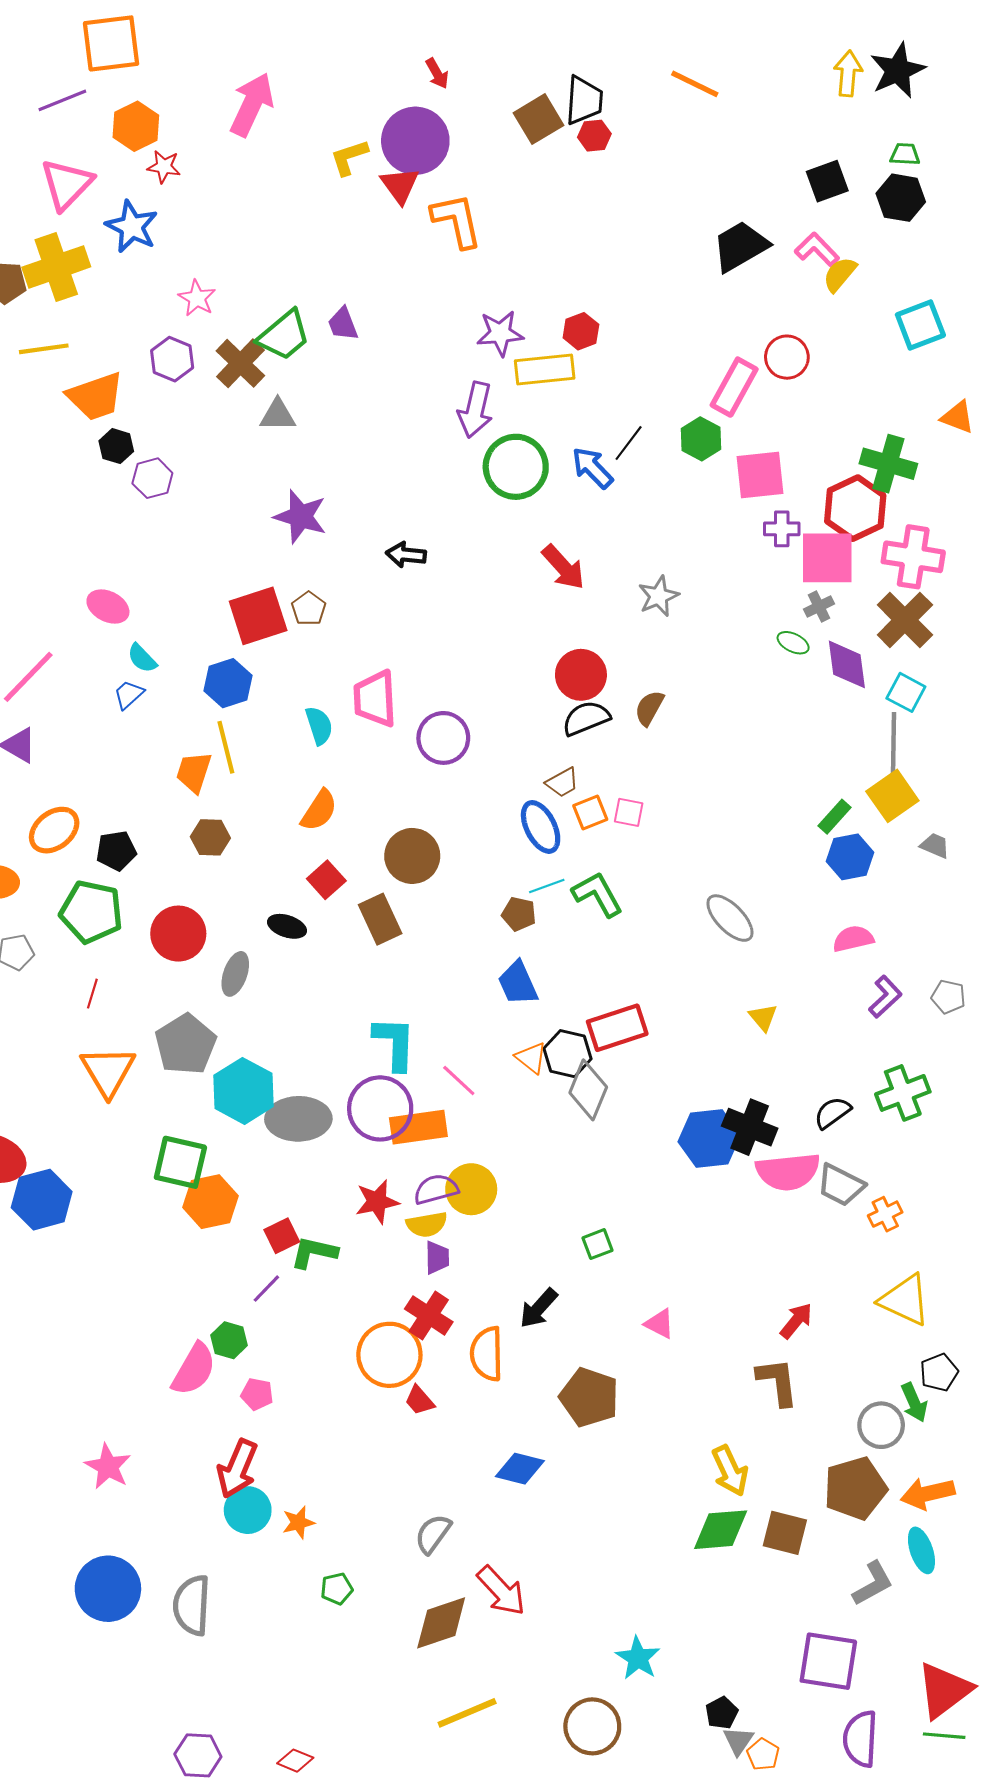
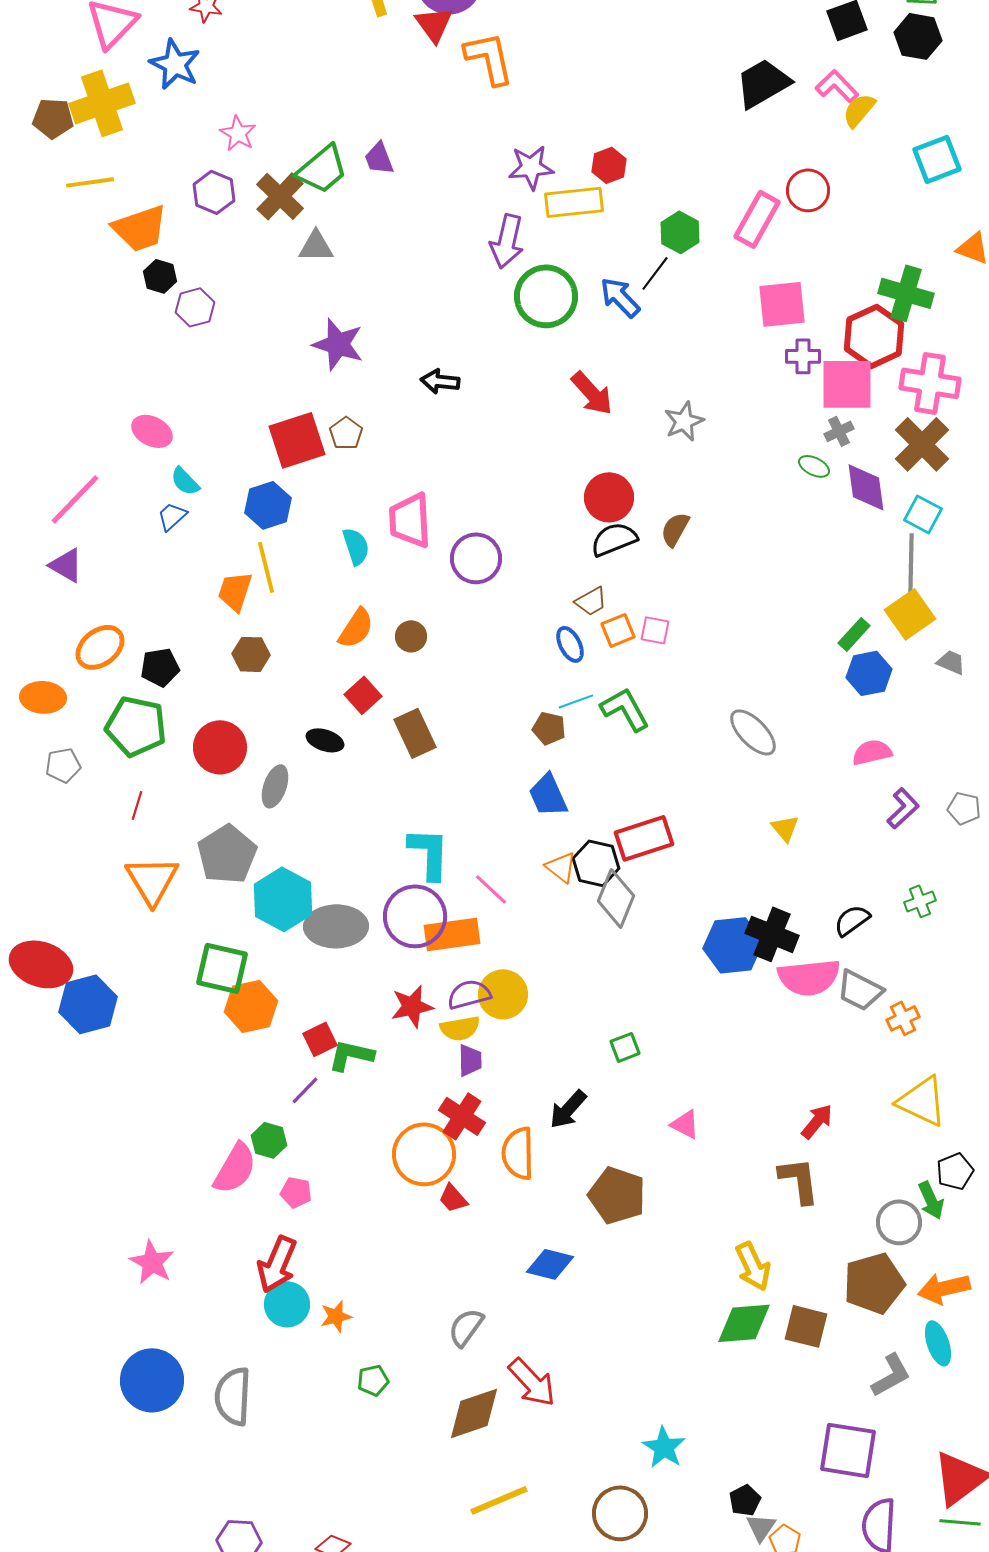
green hexagon: (701, 439) -> (680, 232), moved
blue ellipse: (541, 827) -> (570, 644), size x0.7
brown circle: (412, 856) -> (411, 636), moved, size x0.6
green cross: (903, 1093) -> (920, 901), size x0.6

